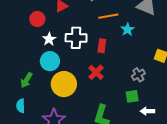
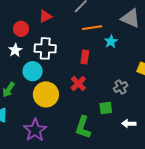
white cross: (76, 38) -> (45, 48), moved
white star: (49, 39) -> (15, 50), moved
green square: (132, 96) -> (106, 108), moved

